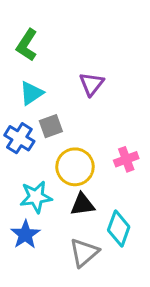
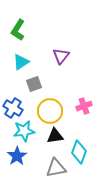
blue cross: (19, 138) -> (13, 108), moved
gray triangle: (84, 253) -> (56, 168), turned 30

